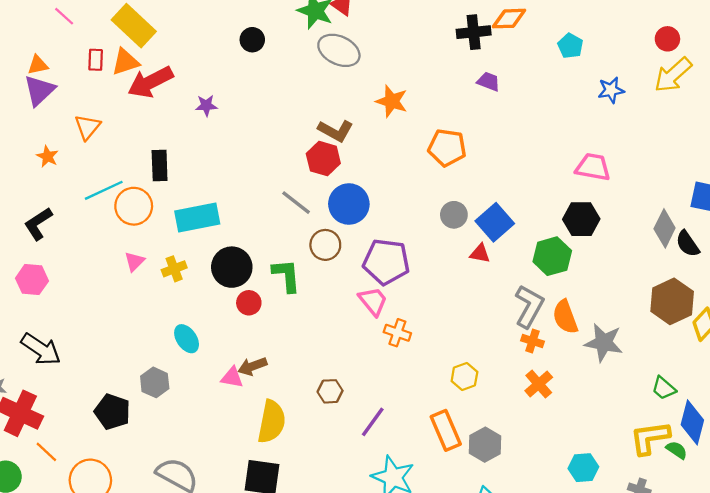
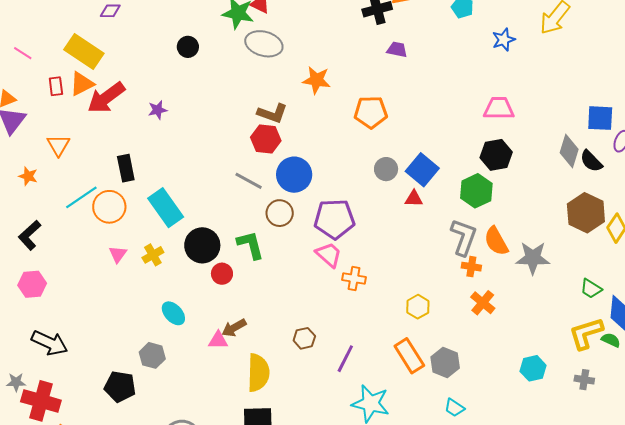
cyan rectangle: (197, 218) -> (166, 208), turned 75

